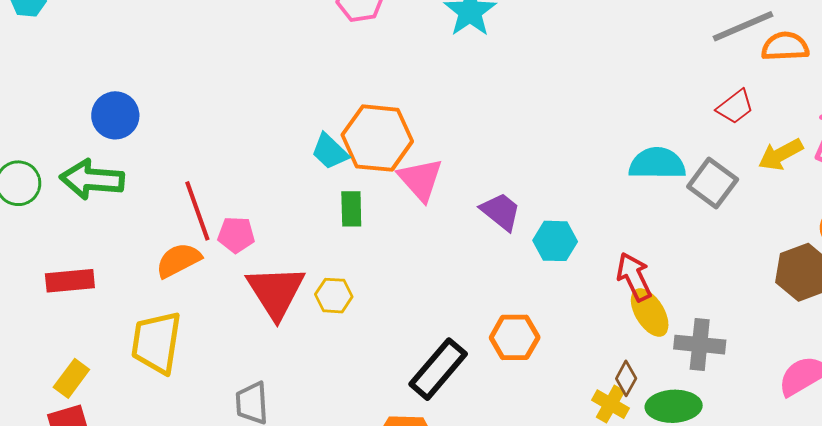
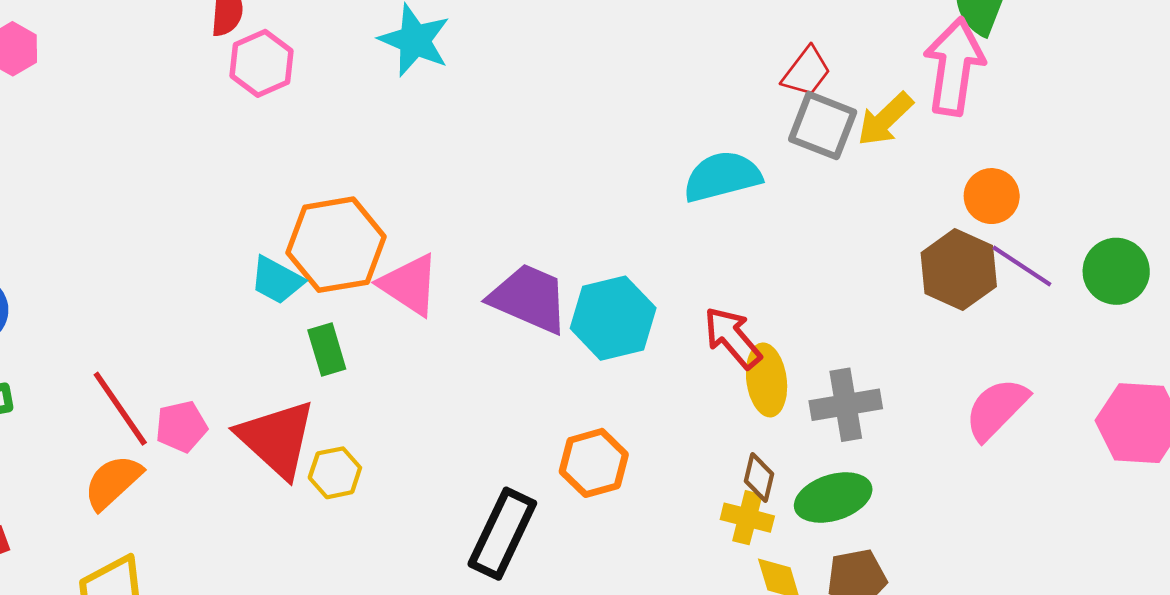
gray square: (713, 183) -> (823, 126), moved
purple trapezoid: (501, 211) -> (529, 298), size x1.4
cyan hexagon: (555, 241) -> (613, 318), size x1.4
red triangle: (276, 292) -> (277, 439), moved
yellow ellipse: (650, 312) -> (767, 380), turned 39

